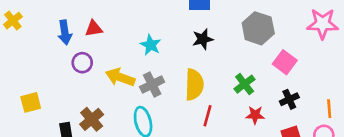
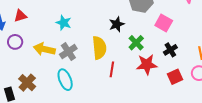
black star: (203, 39) -> (117, 24), moved
red star: (255, 115) -> (147, 64), size x1.5

